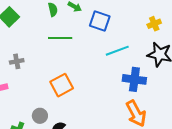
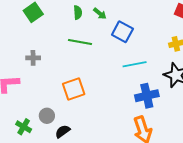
blue cross: (134, 79) -> (147, 96), turned -30

